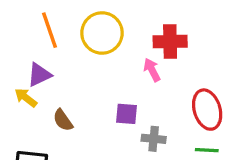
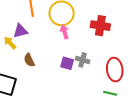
pink arrow: (152, 70) -> (65, 32), moved
gray cross: (154, 139) -> (83, 60), moved

